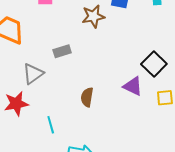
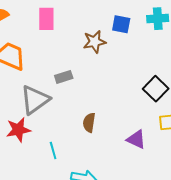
gray triangle: (33, 74) -> (35, 100), size x1.4
purple triangle: (133, 86) -> (136, 139), moved

